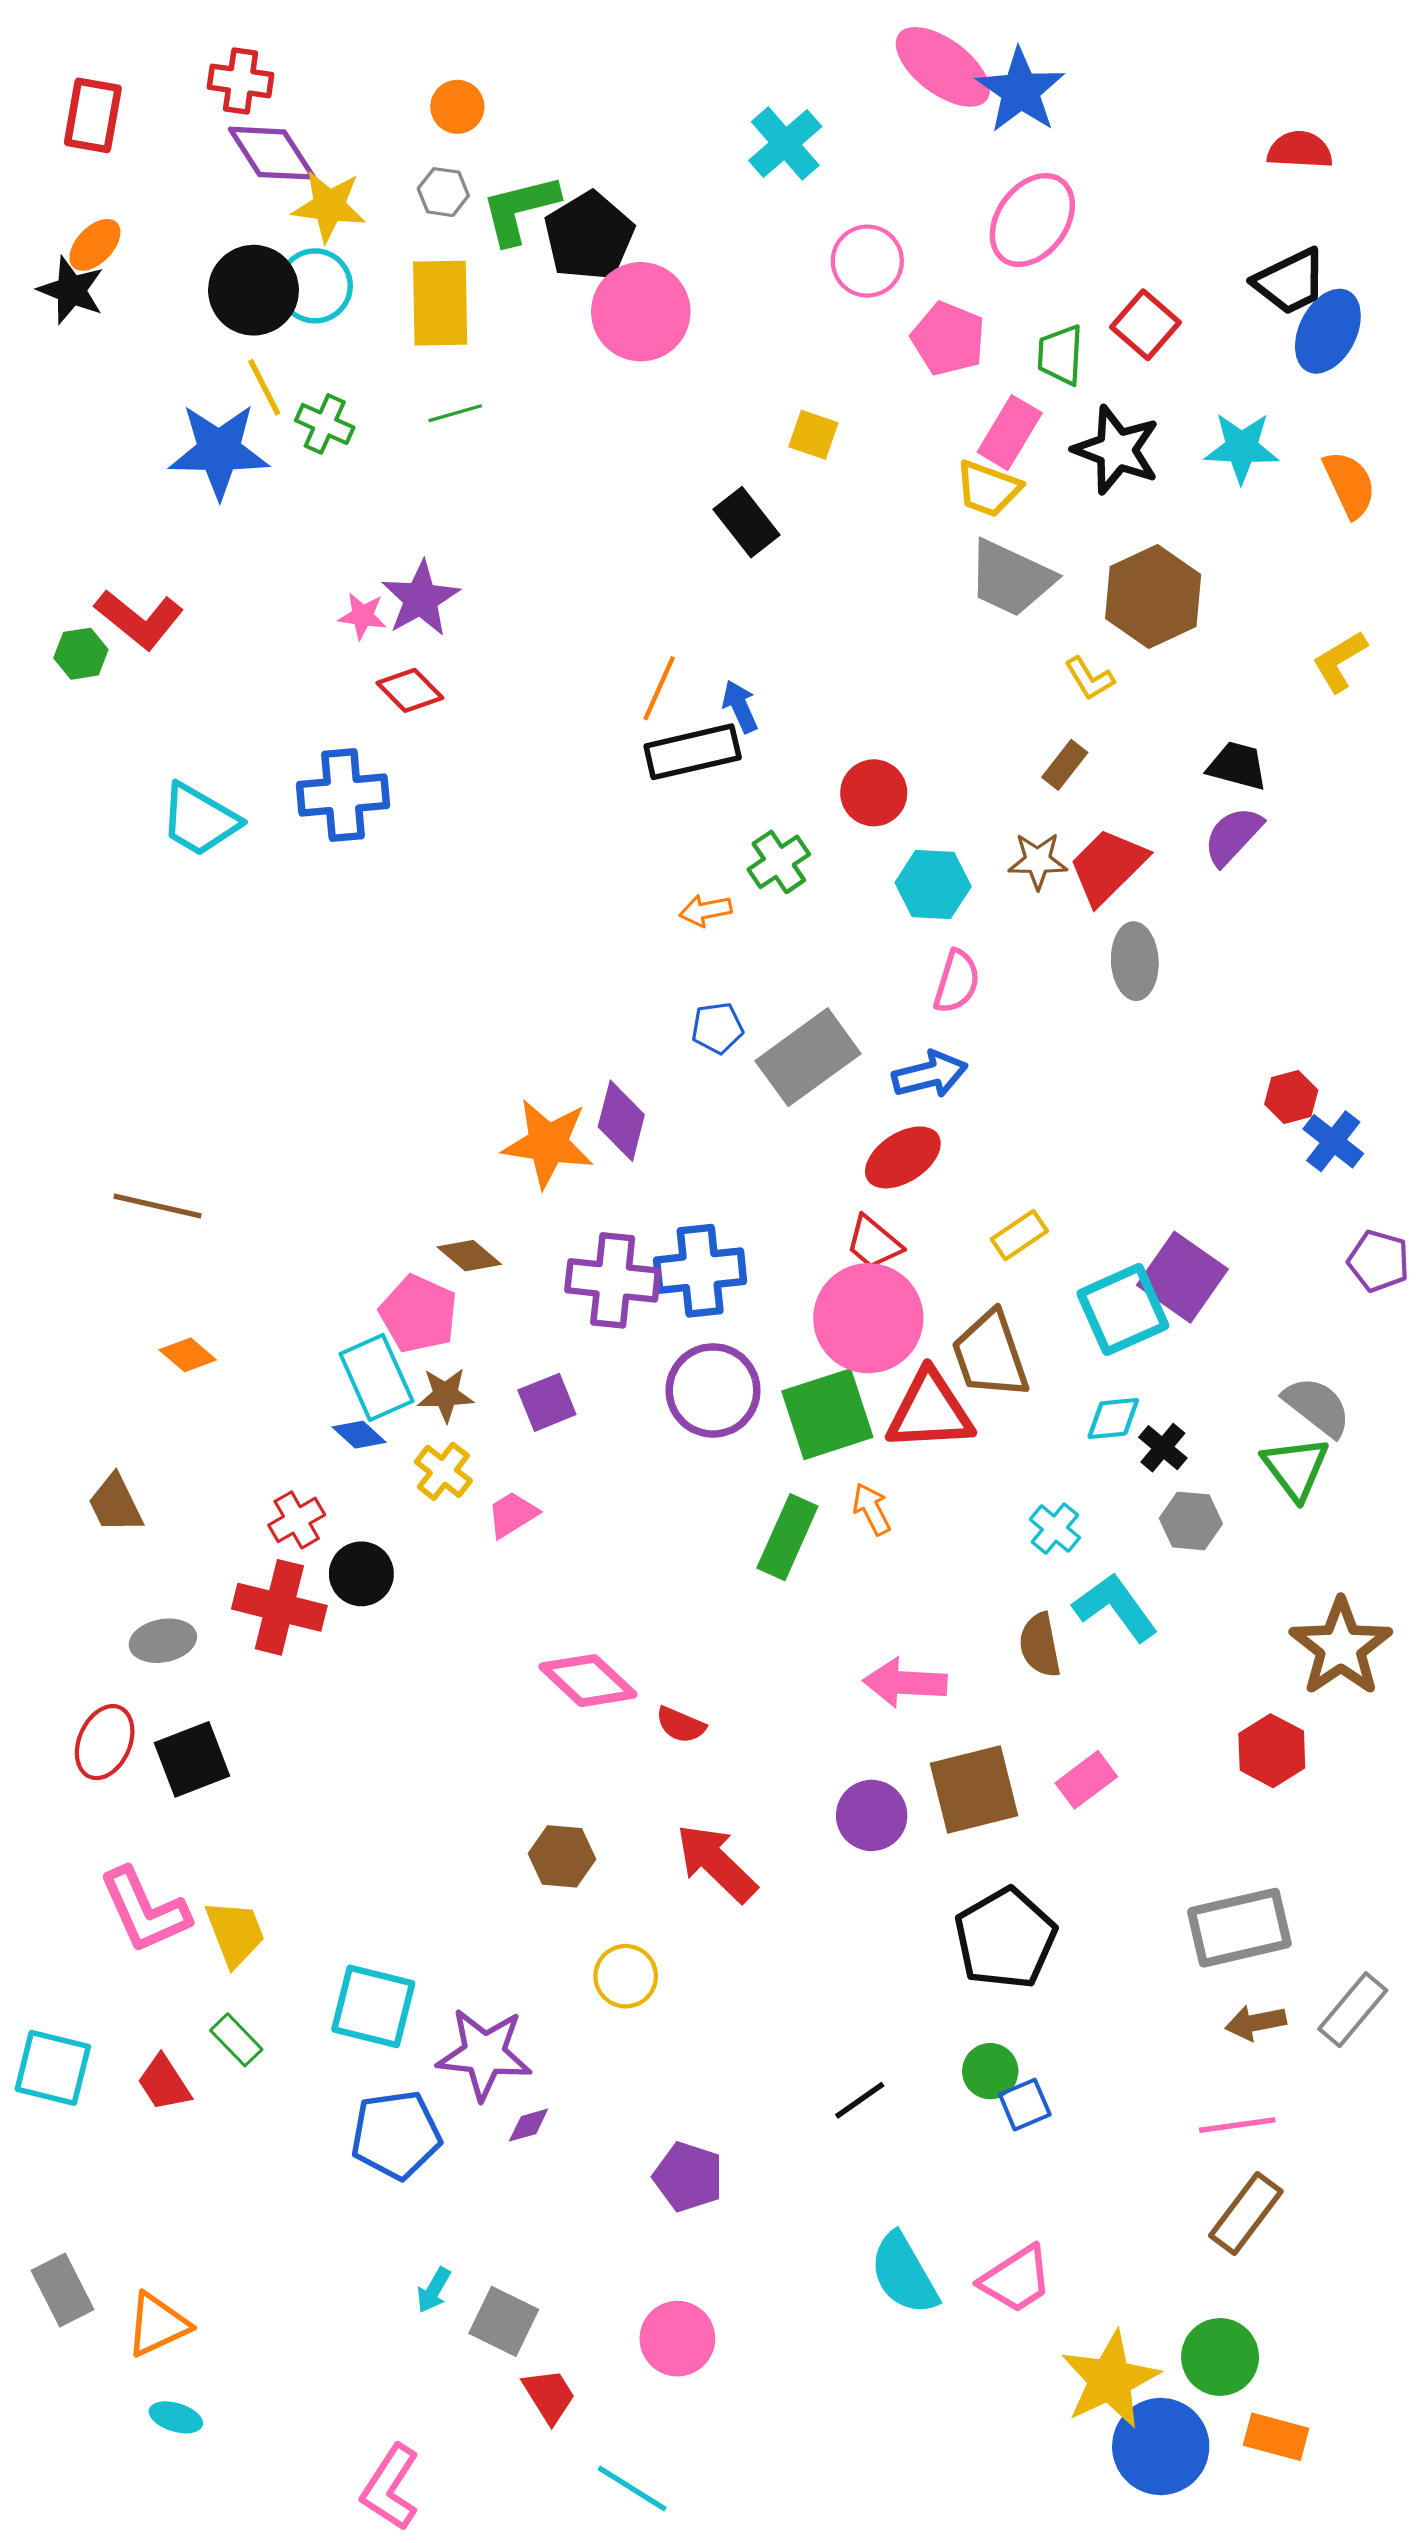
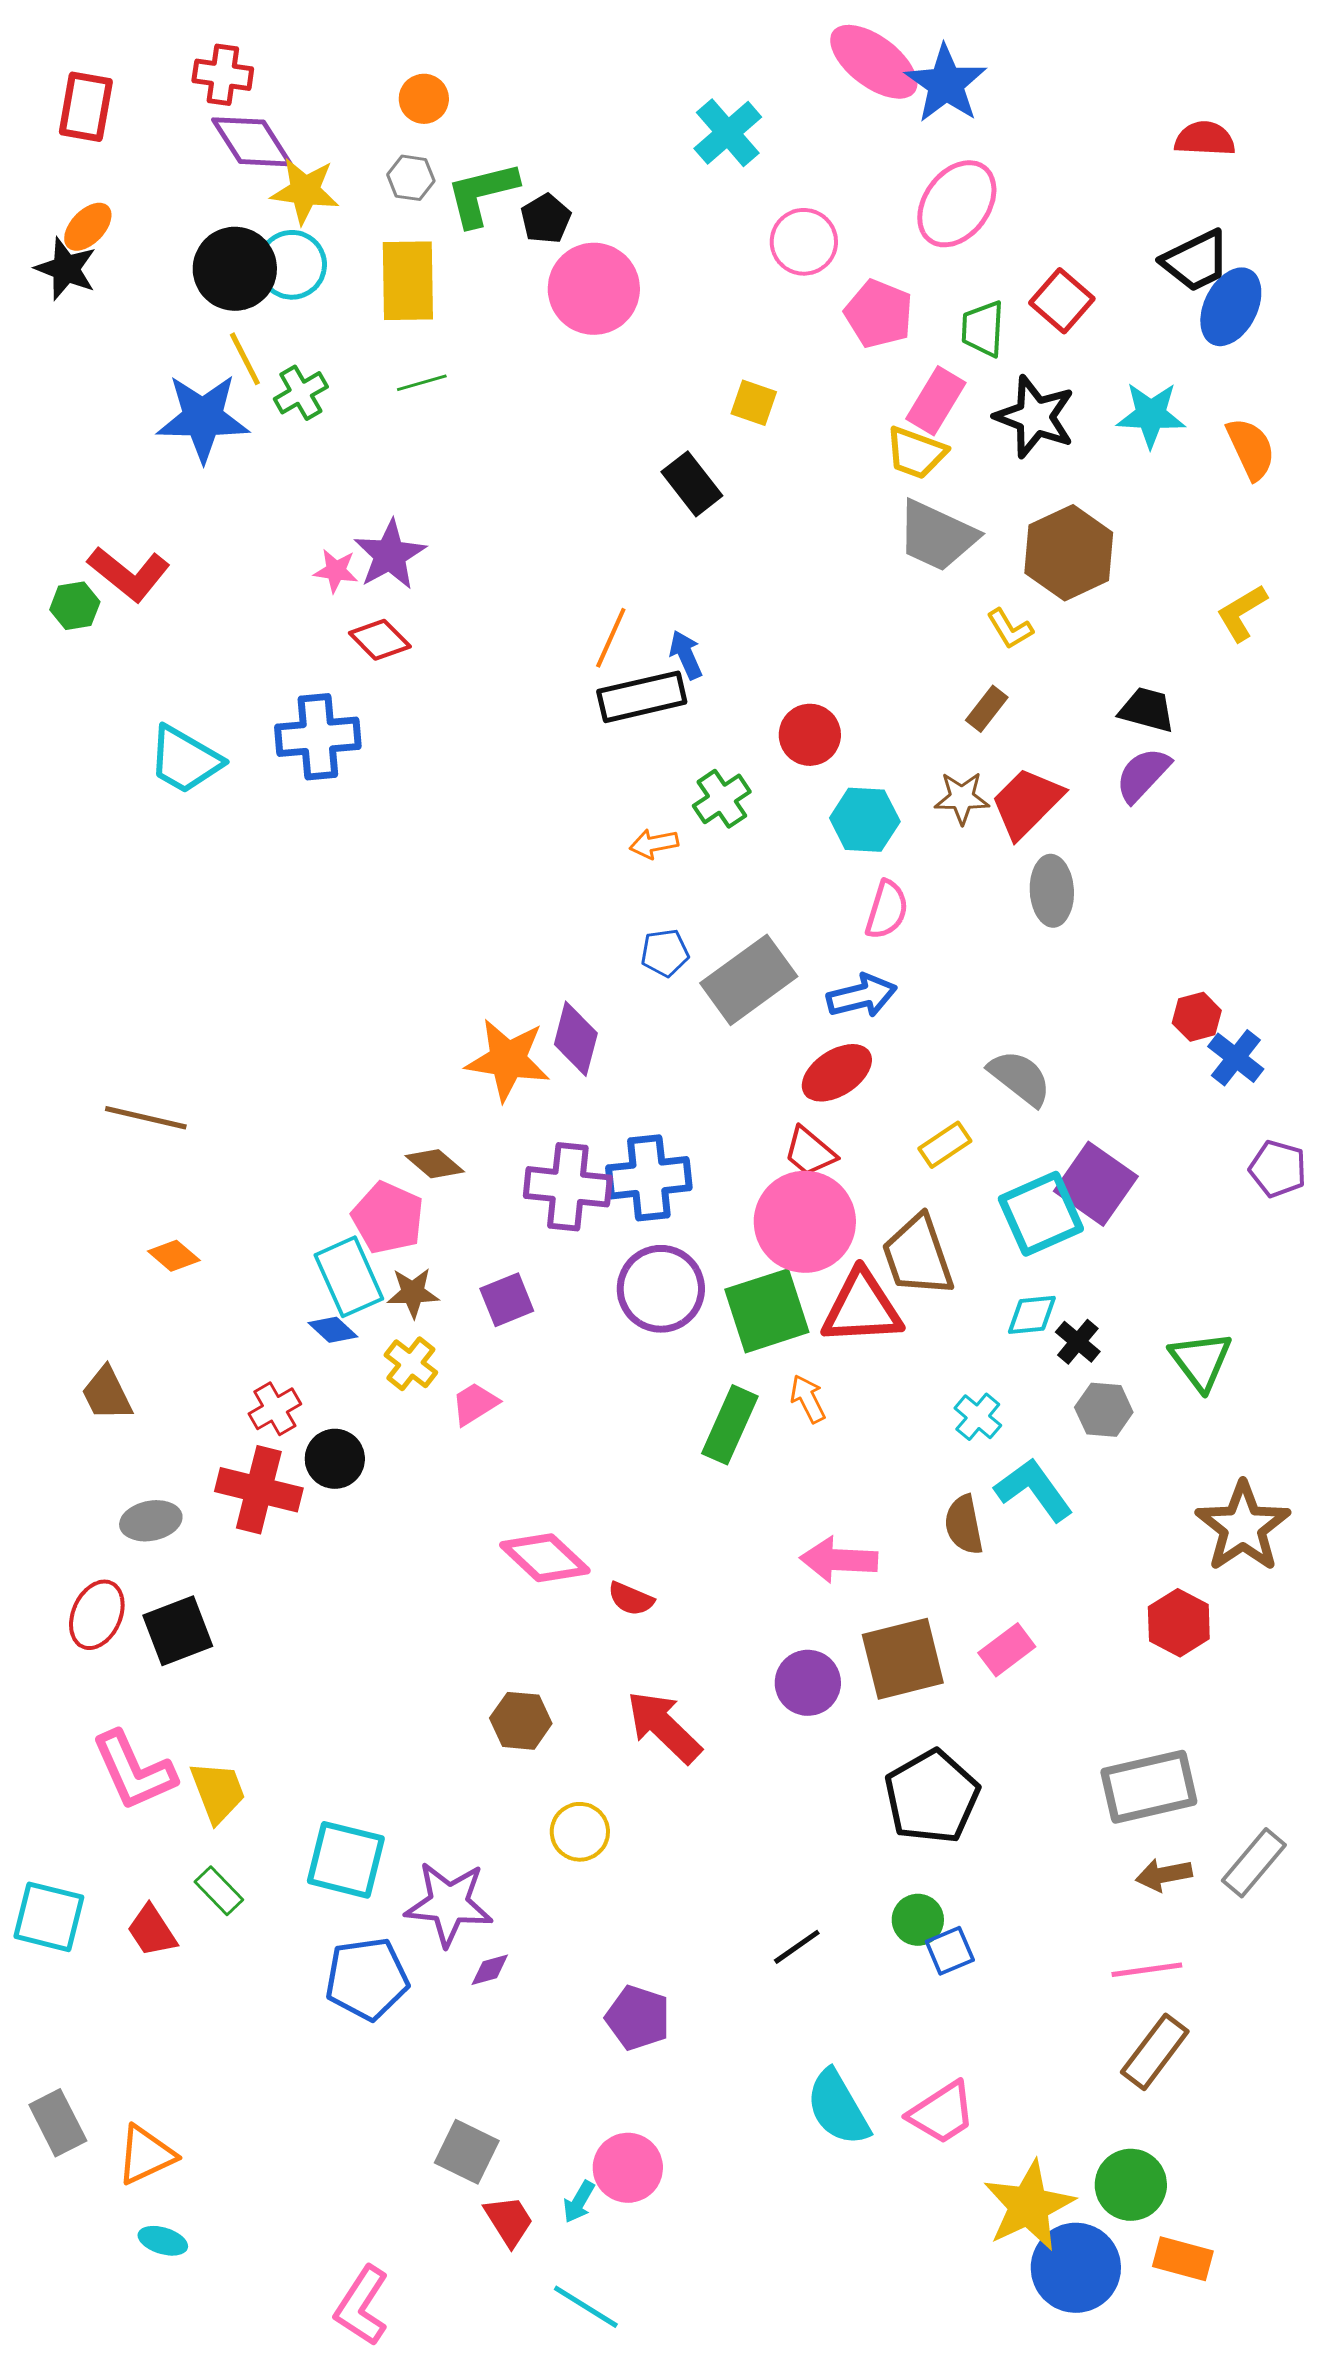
black pentagon: (589, 236) -> (546, 219), size x0.6
green cross: (325, 424) -> (301, 393), turned 36
gray semicircle: (1317, 1407) -> (1020, 1078), moved
cyan arrow: (434, 2290) -> (579, 2202), moved

